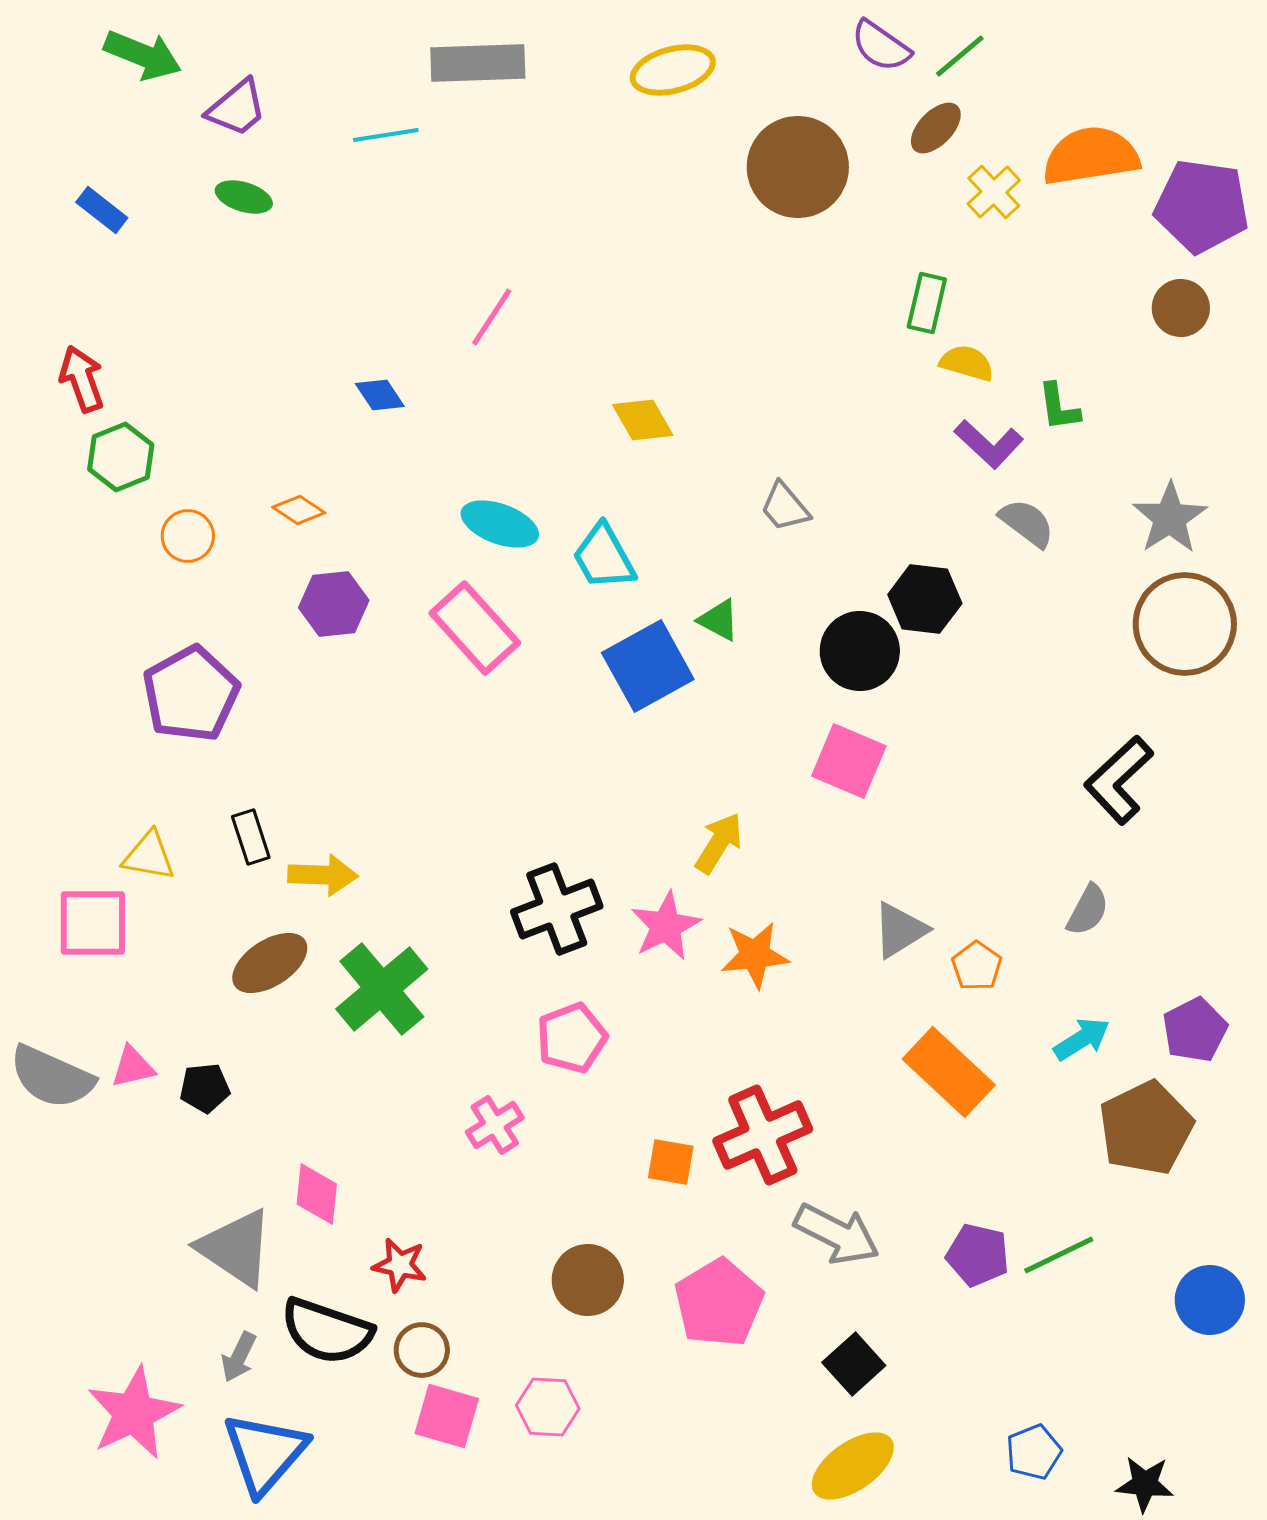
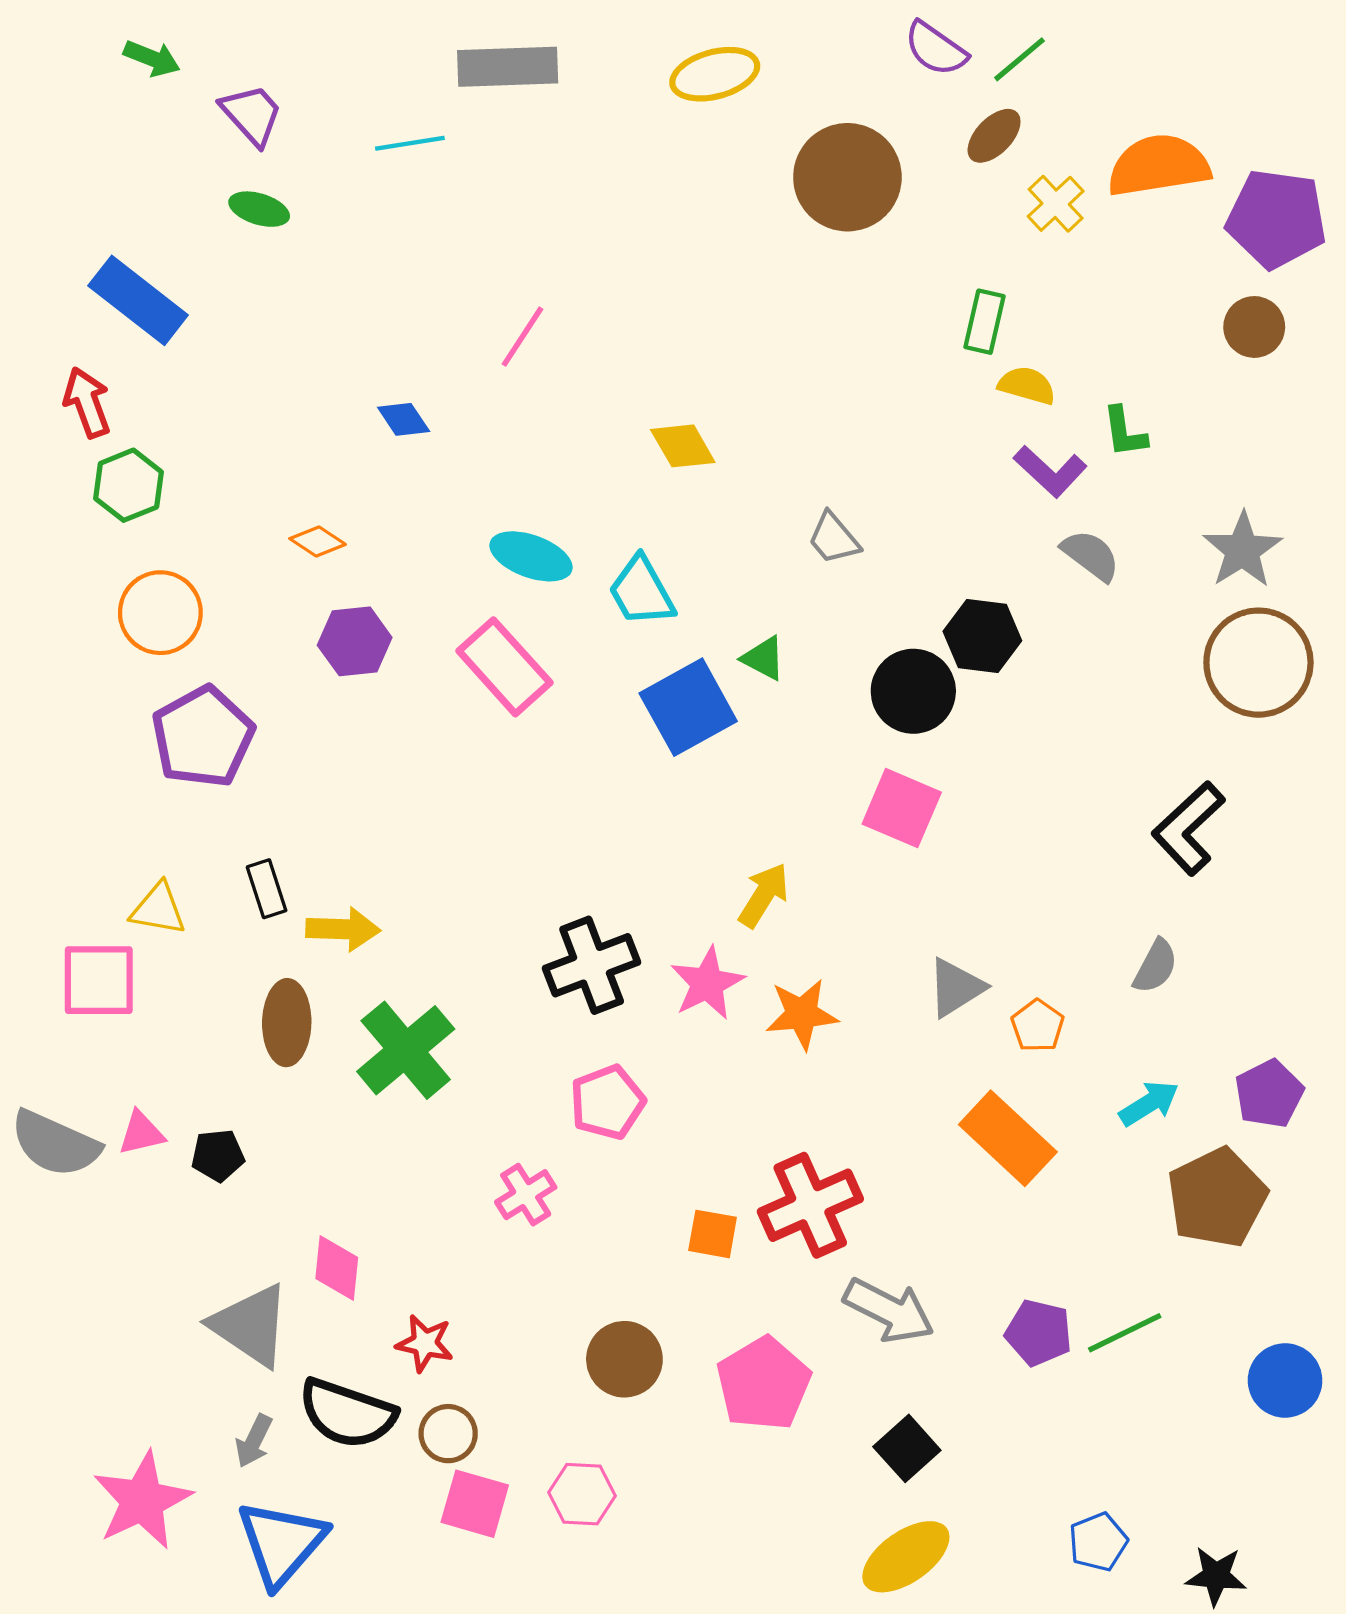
green arrow: (143, 55) -> (152, 58), size x0.7
purple trapezoid: (237, 108) -> (252, 115), turned -92
blue rectangle: (102, 210) -> (138, 300), moved, size x1.8
orange circle: (188, 536) -> (160, 613), moved, size x1.5
brown ellipse: (270, 963) -> (287, 1023), turned -56

